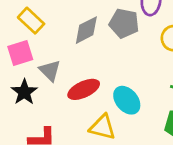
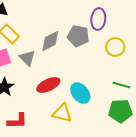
gray triangle: (50, 71) -> (27, 58), moved

